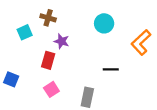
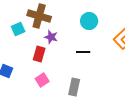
brown cross: (48, 18) -> (39, 16), size x1.6
black line: (111, 69) -> (83, 52), moved

